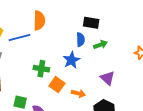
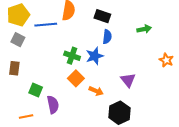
black rectangle: (91, 23) -> (102, 16), moved
green arrow: (100, 45) -> (144, 29), moved
green cross: (41, 69) -> (72, 56), moved

